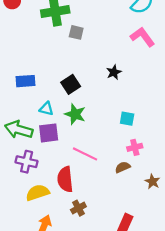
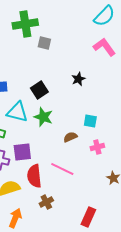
cyan triangle: (46, 109) -> (17, 112), size x1.6
purple square: (49, 133) -> (22, 152), moved
pink line: (85, 154) -> (62, 169), moved
brown semicircle: (123, 167) -> (70, 137), moved

